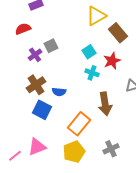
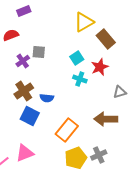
gray square: (51, 46) -> (39, 52), turned 32
brown arrow: (105, 104) -> (106, 119), moved, turned 100
yellow pentagon: (74, 152) -> (76, 158), moved

